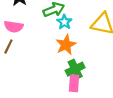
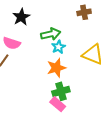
pink rectangle: (74, 83) -> (58, 104), turned -63

